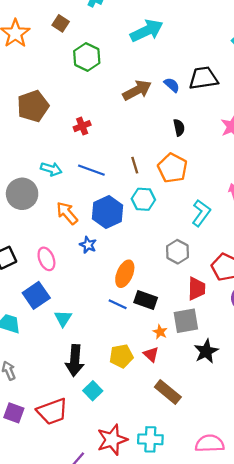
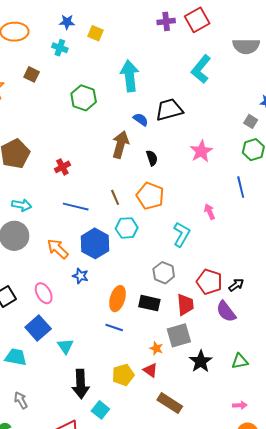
cyan arrow: (147, 31) -> (130, 76), moved, turned -64
green hexagon: (87, 57) -> (84, 98), moved
brown arrow: (137, 90) -> (120, 145), moved, turned -40
cyan arrow: (51, 169) -> (22, 205), moved
black rectangle: (146, 300) -> (149, 303), moved

